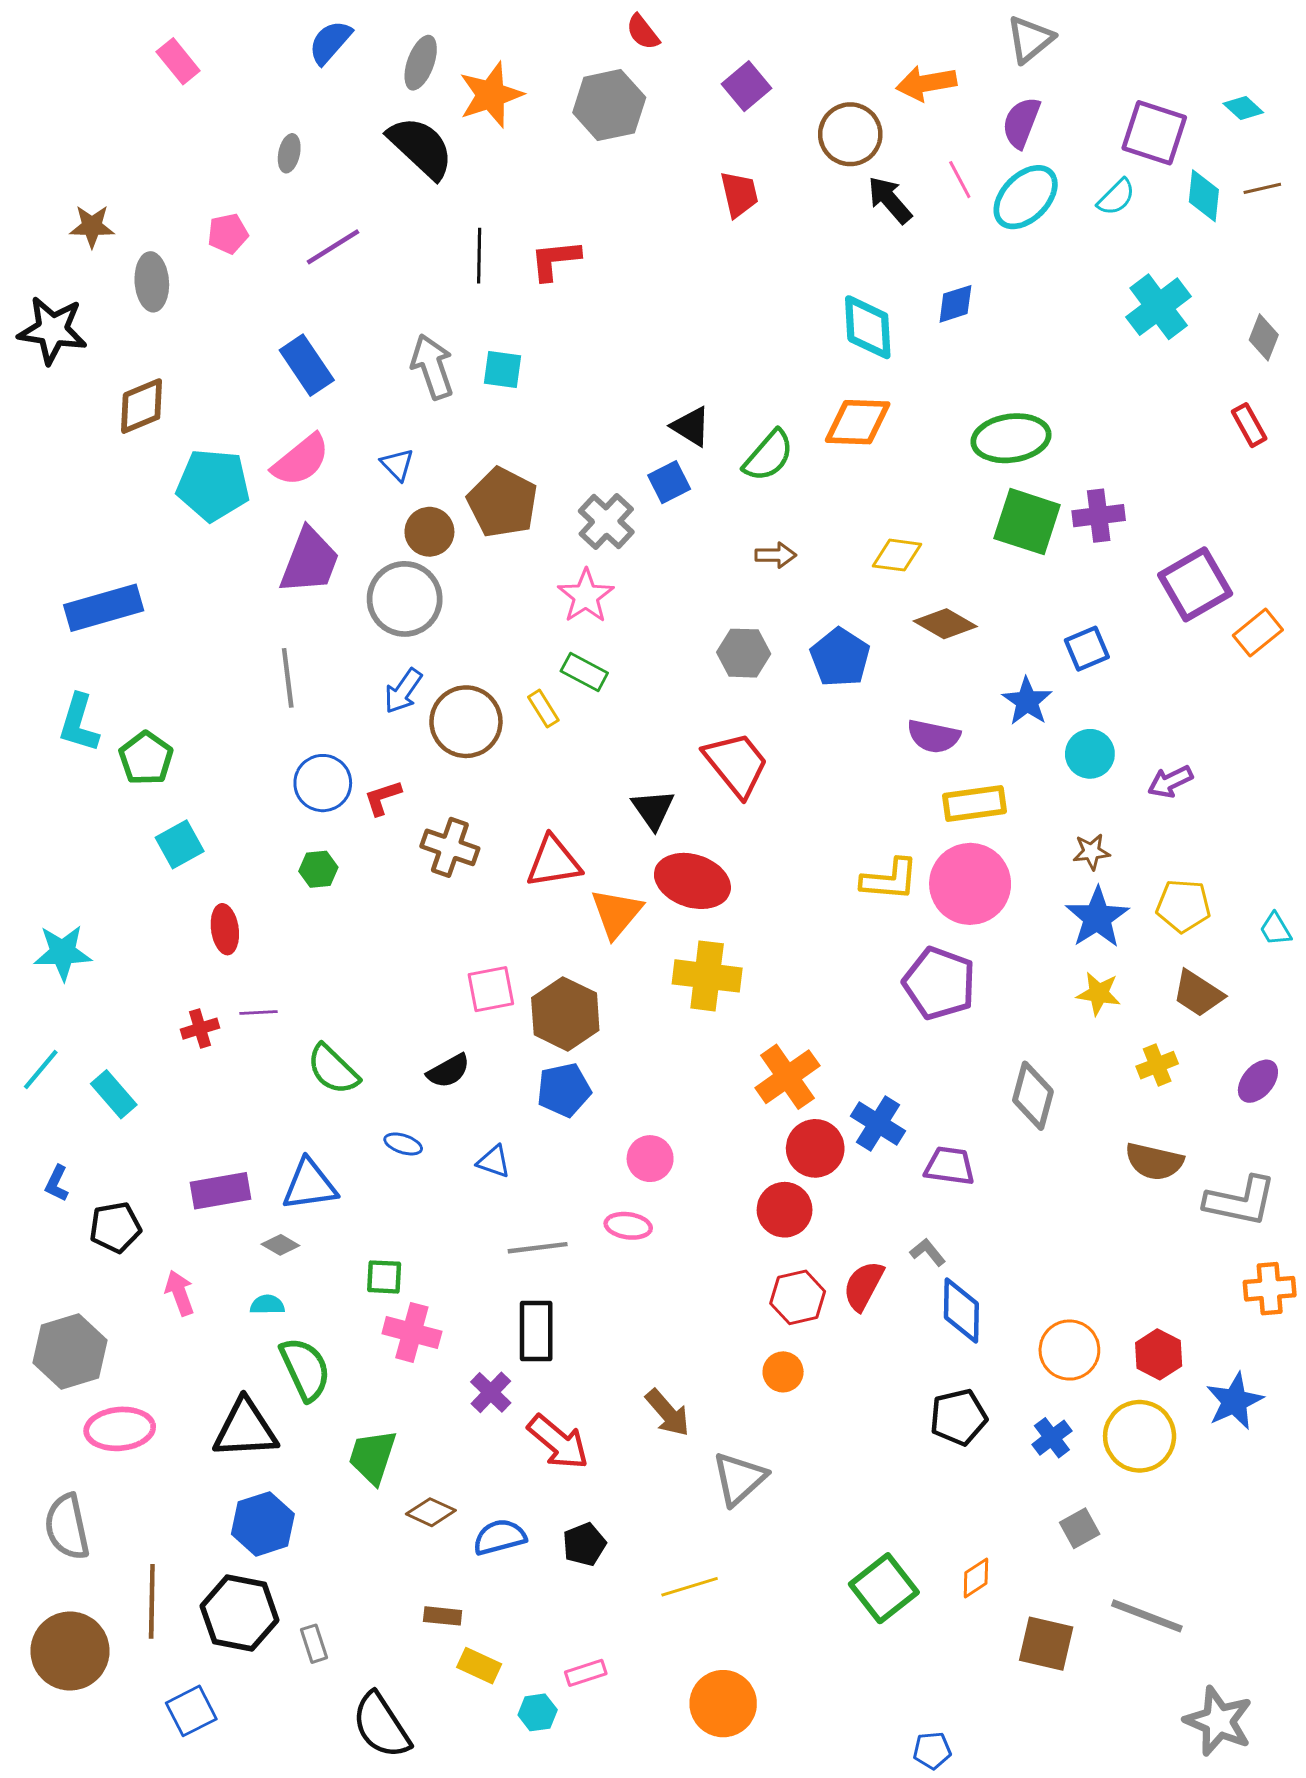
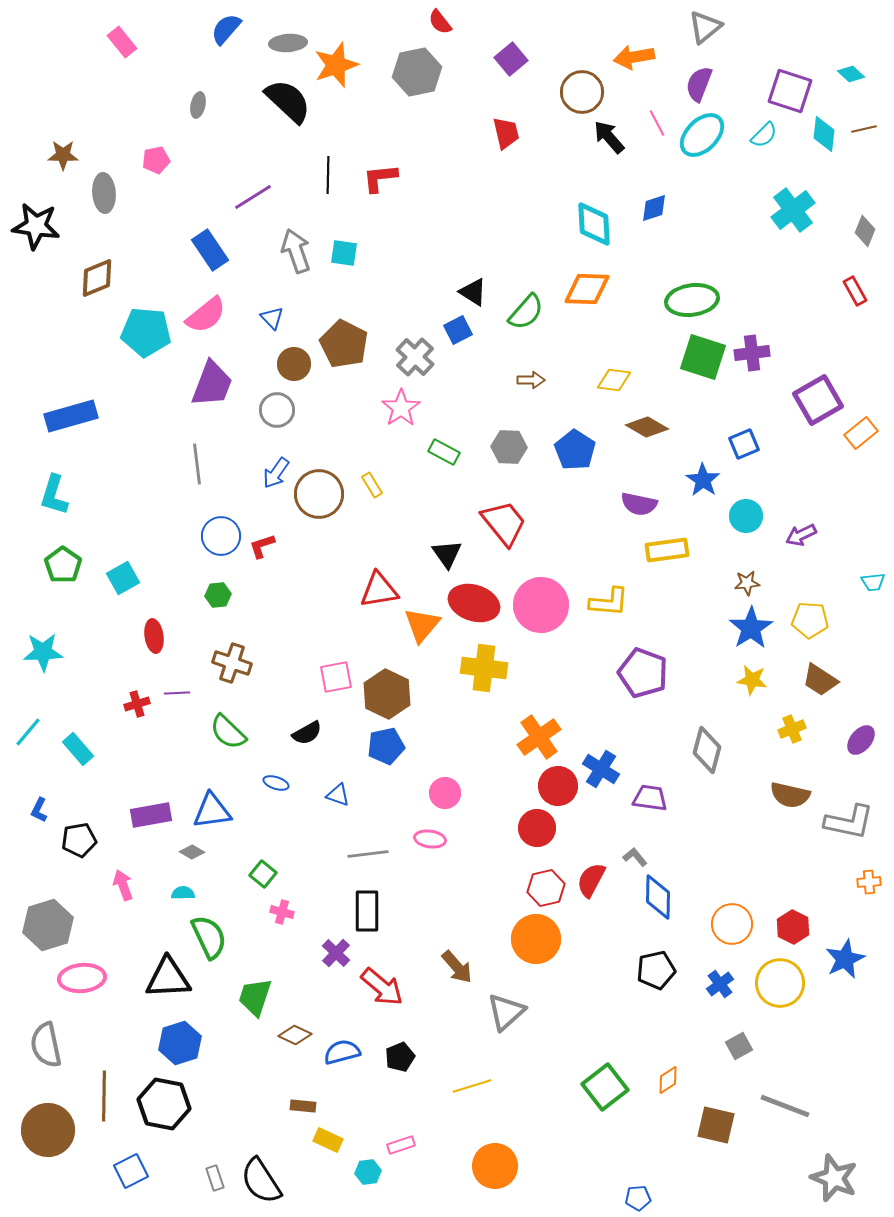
gray ellipse: (421, 63) -> (288, 43), turned 66
purple line: (333, 247) -> (253, 197), moved
gray circle: (405, 599) -> (277, 410), size x0.7
green rectangle: (584, 672) -> (444, 452), moved
green pentagon: (146, 758) -> (63, 565), moved
brown cross: (450, 847) -> (232, 663), moved
pink circle: (970, 884) -> (541, 605), moved
cyan trapezoid: (1275, 929) -> (873, 582), moved, turned -65
green square: (384, 1277) -> (263, 874), turned 36
orange cross: (1270, 1289) -> (869, 882), size x0.7
pink cross: (412, 1332) -> (282, 912), size x0.6
orange circle: (783, 1372) -> (536, 939), size x1.8
gray rectangle: (314, 1644) -> (215, 1178), moved

